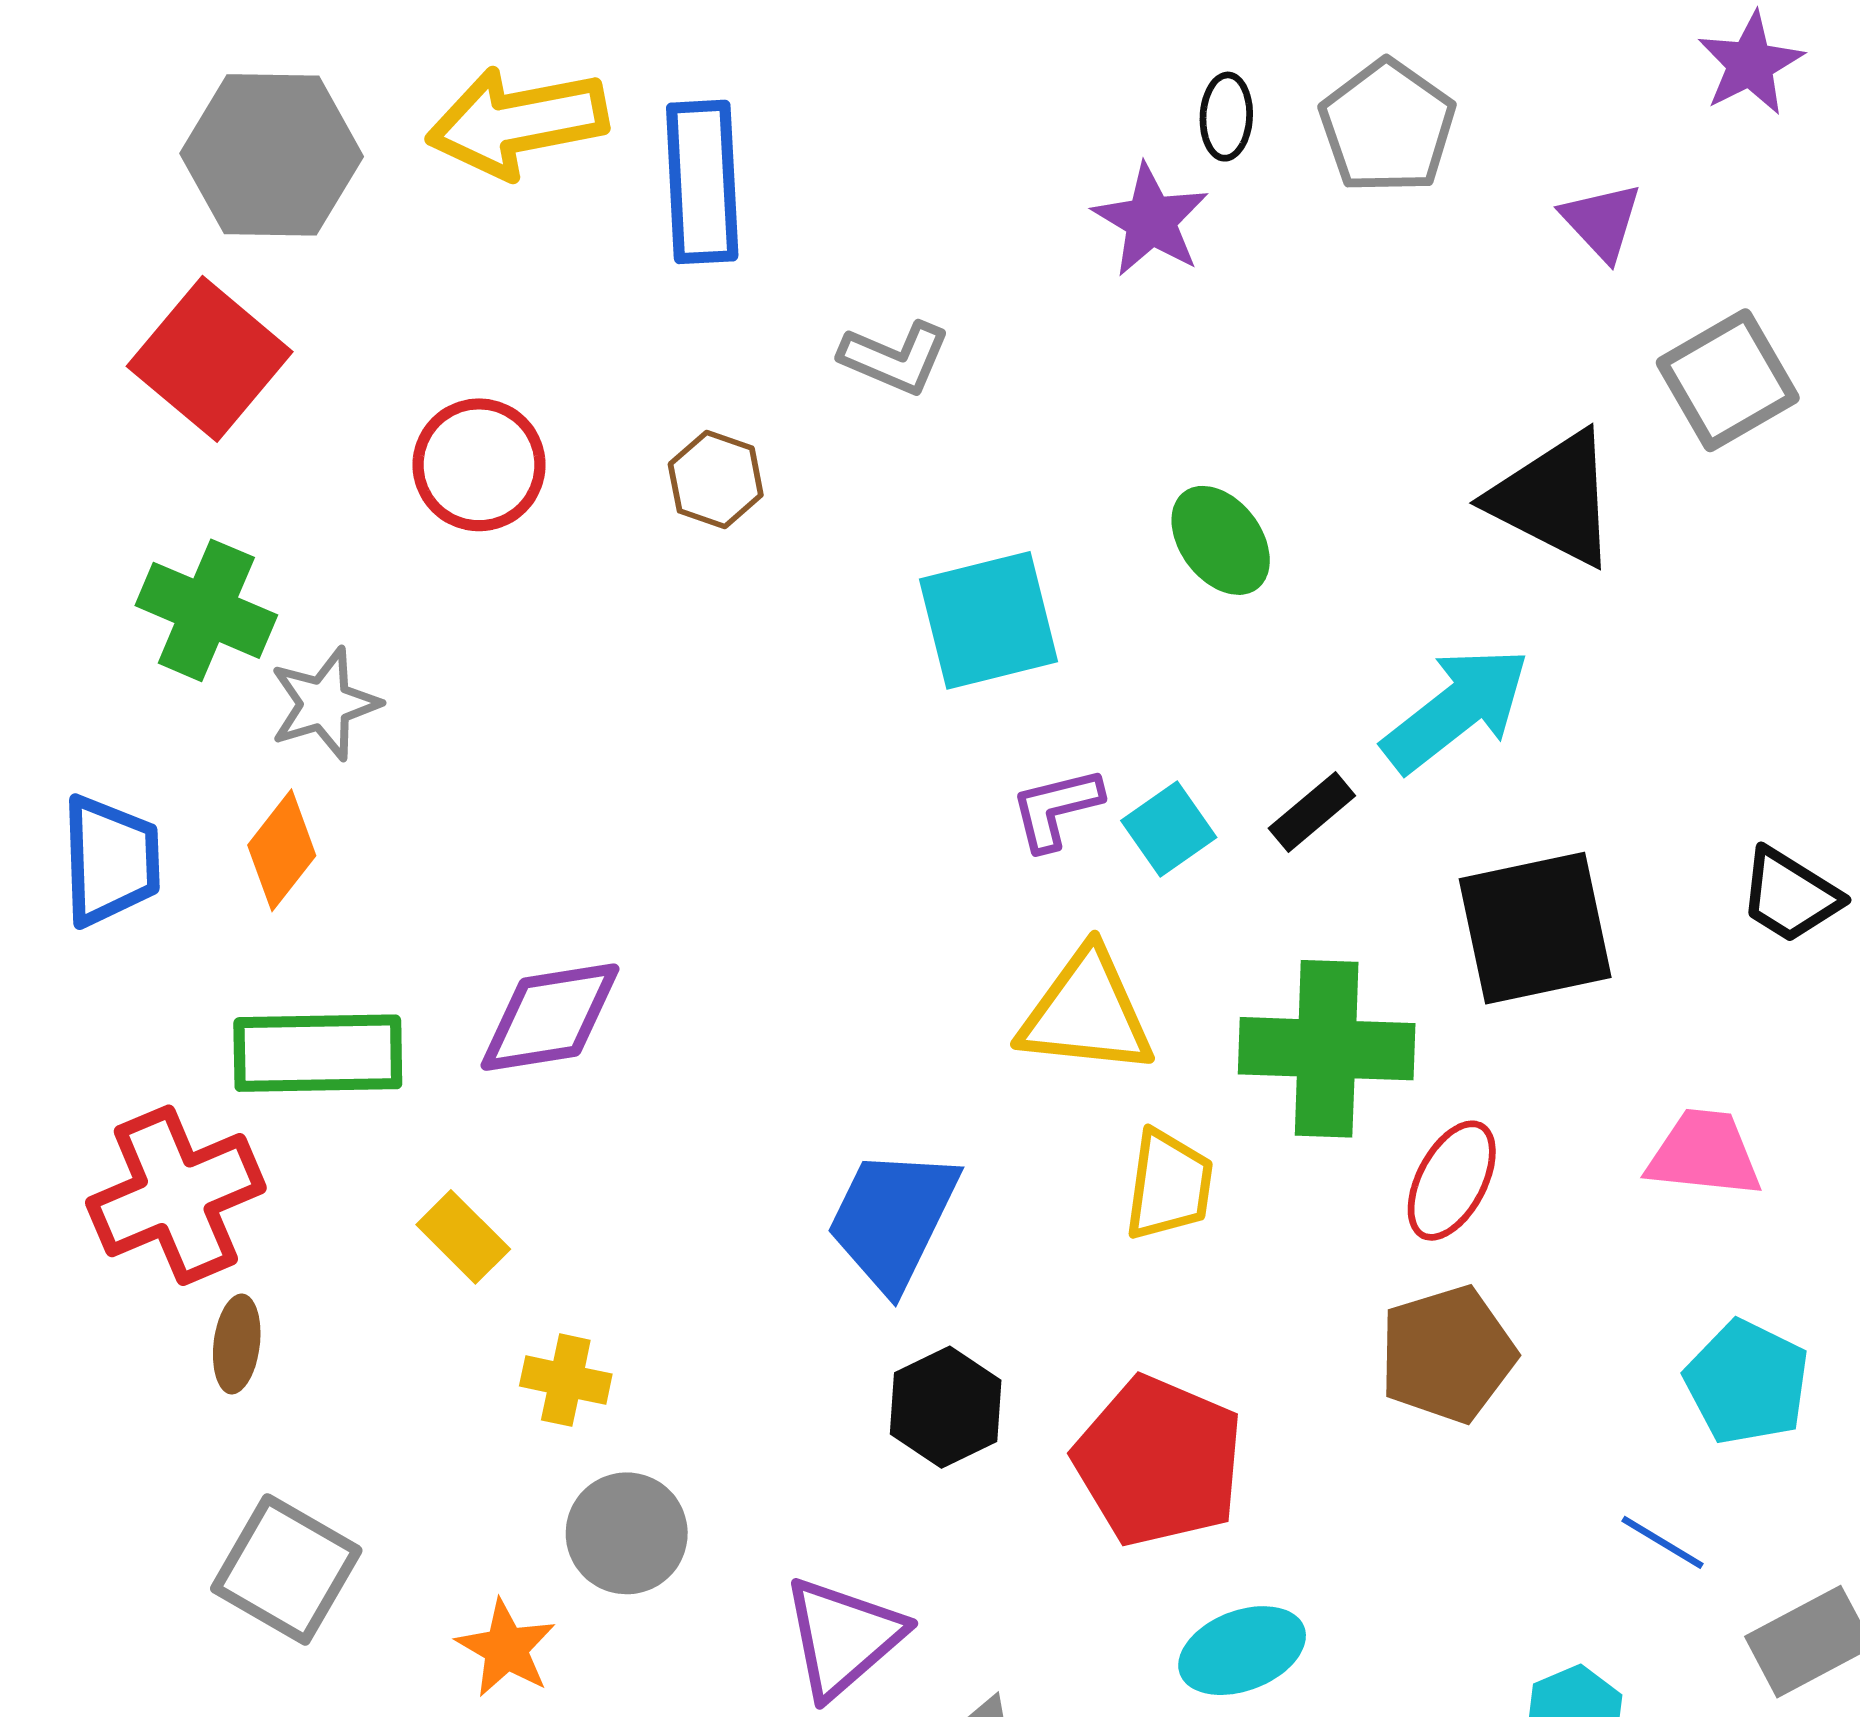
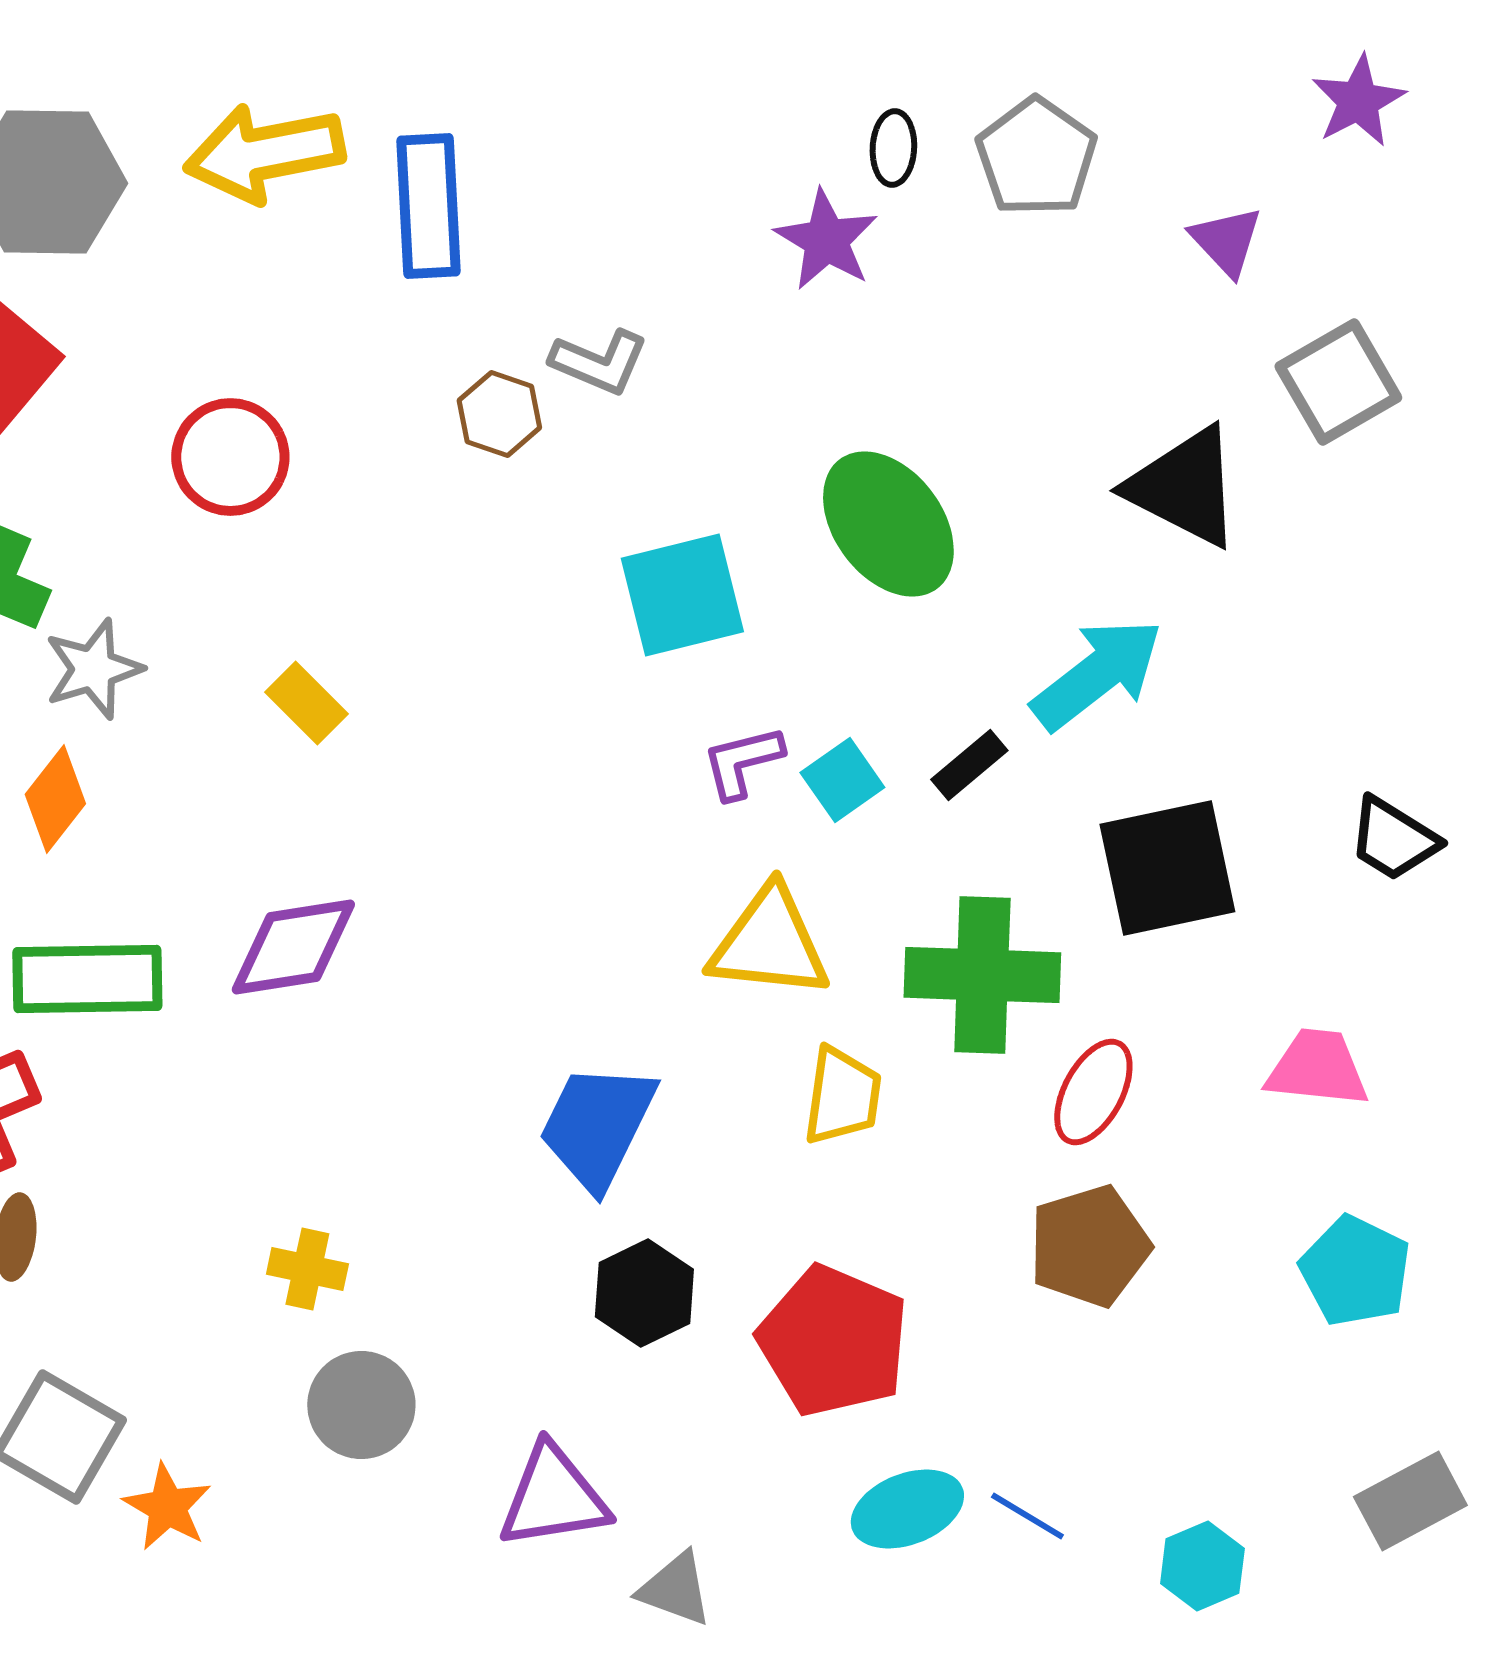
brown hexagon: (716, 480) -> (499, 414), moved
green ellipse: (1221, 540) -> (888, 524), size x1.5
yellow rectangle: (463, 1237) -> (306, 703), moved
blue line: (1662, 1542) -> (1027, 1516), moved
purple triangle: (843, 1637) -> (553, 1497), turned 32
orange star: (506, 1648) -> (167, 1507), moved

